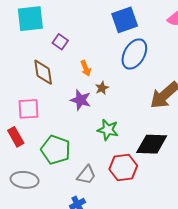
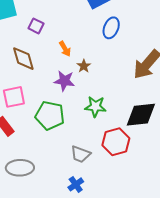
blue ellipse: (134, 54) -> (111, 28), size x0.7
green pentagon: (56, 150) -> (50, 115), moved
gray trapezoid: (86, 175) -> (80, 154), turned 80

